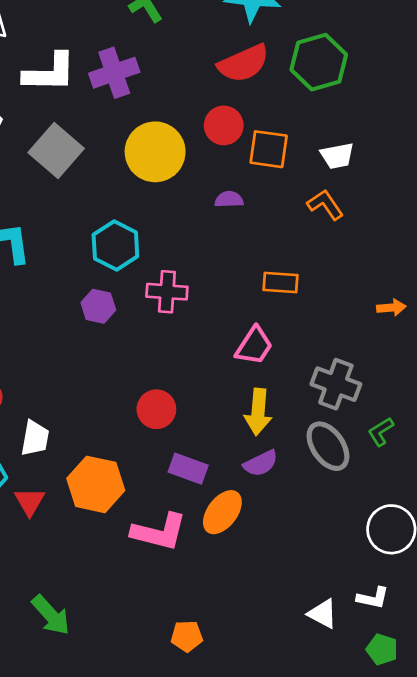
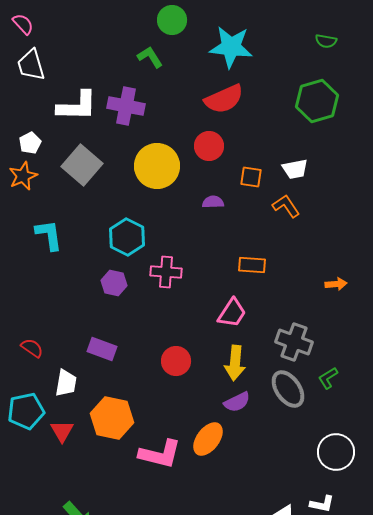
green hexagon: (319, 62) -> (317, 101), moved
purple cross: (114, 73) -> (126, 106), turned 30
orange square: (269, 149) -> (251, 177), moved, size x0.7
red circle: (156, 409) -> (176, 361), moved
purple rectangle: (188, 469) -> (102, 349), moved

